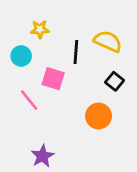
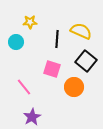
pink square: (53, 79) -> (52, 69), moved
black square: (115, 81) -> (86, 61), size x1.5
pink line: (29, 100) -> (24, 87), moved

